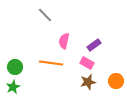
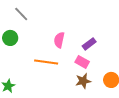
gray line: (45, 15) -> (21, 14), moved
green circle: (15, 67) -> (10, 38), moved

